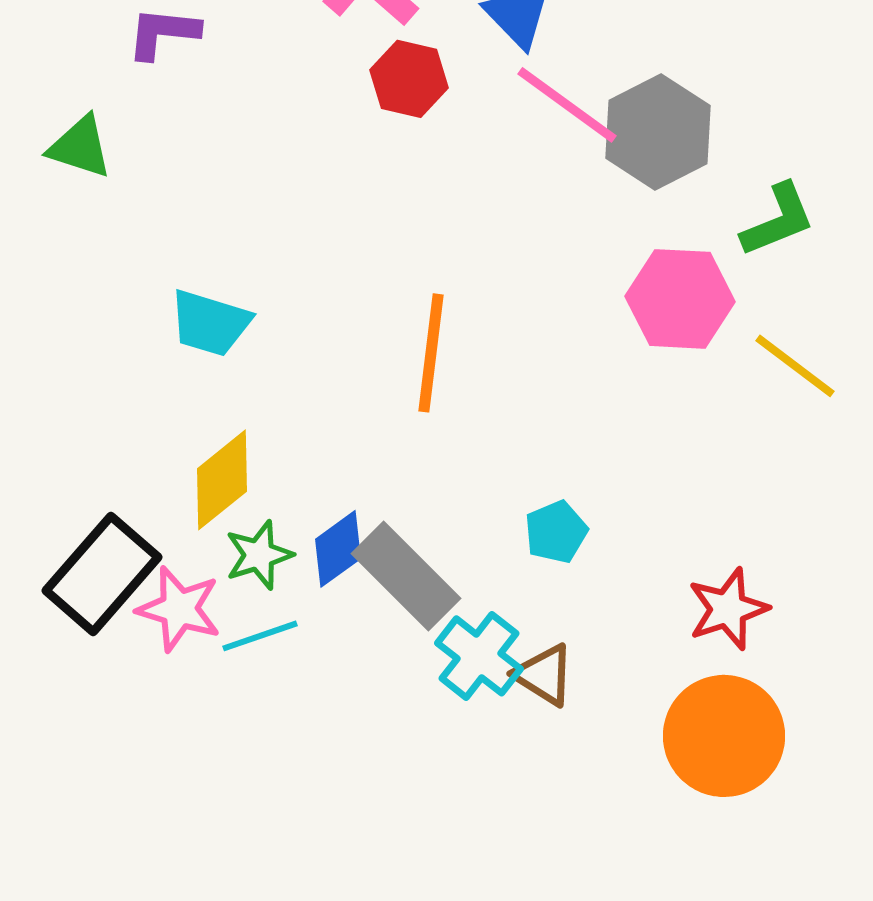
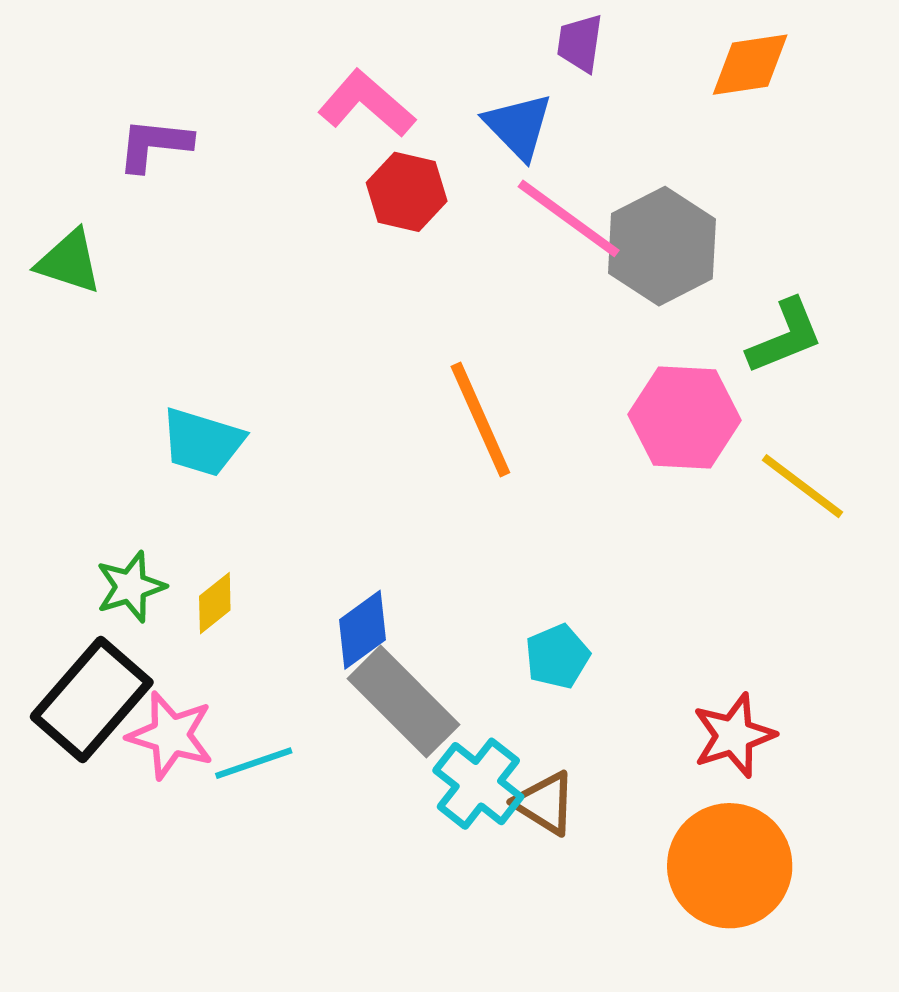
orange line: (431, 353) -> (480, 420), moved, turned -31
yellow diamond: (222, 480) -> (215, 603), size x0.6
blue diamond: (338, 549) -> (362, 630), moved
green star: (259, 555) -> (131, 587), moved

